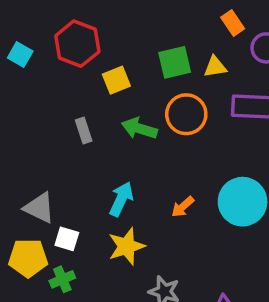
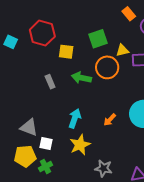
yellow triangle: (215, 67) -> (122, 50), moved
yellow square: (116, 80) -> (66, 52), turned 35

